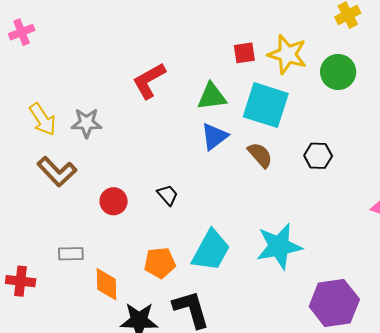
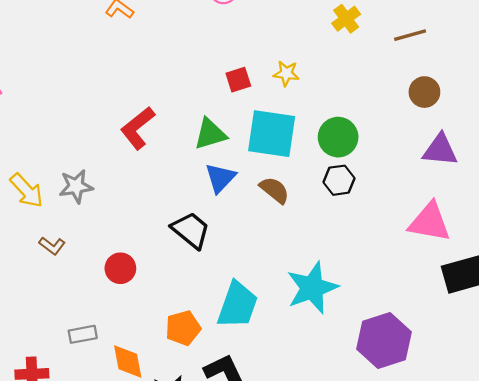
yellow star: (287, 54) -> (286, 73), size x0.6
green circle: (338, 72) -> (338, 137), moved
brown L-shape: (57, 172) -> (52, 246), size x0.6
black trapezoid: (168, 195) -> (191, 230), moved, size x1.6

